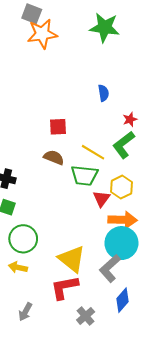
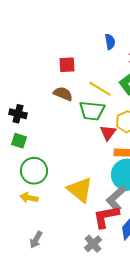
blue semicircle: (104, 93) -> (110, 42), moved
red L-shape: (64, 287) -> (106, 217), moved

